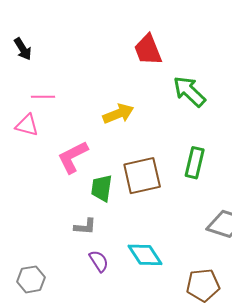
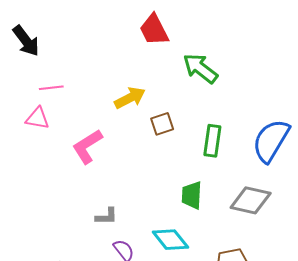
black arrow: (23, 49) -> (26, 41), size x1.4
brown square: (142, 176) -> (162, 124), moved, size x0.6
green trapezoid: (102, 188) -> (192, 195), moved

